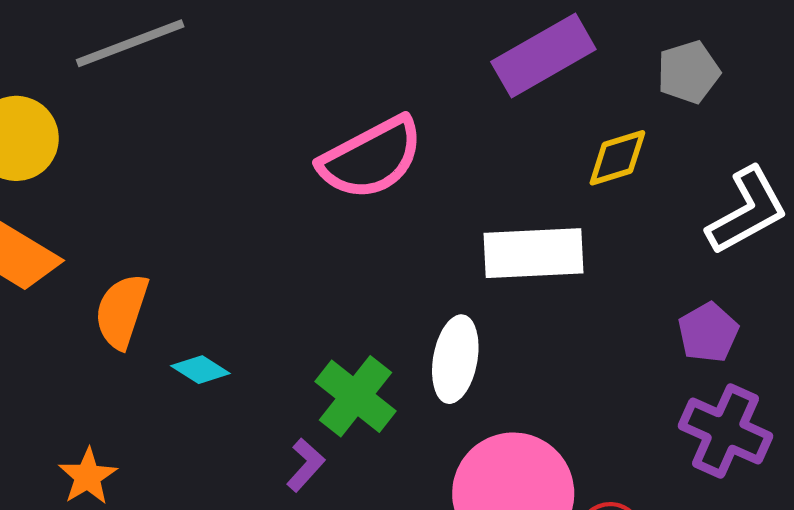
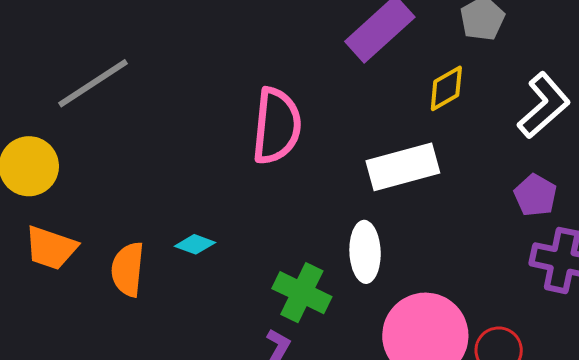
pink semicircle: (371, 158) -> (277, 126), turned -44
cyan diamond: (200, 370) -> (195, 244), moved

